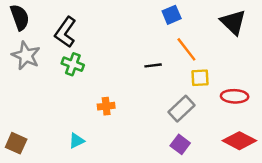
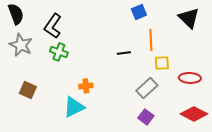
orange line: (186, 49) -> (151, 40), turned 35
cyan triangle: (77, 141) -> (74, 107), moved, size x1.6
brown square: (16, 143) -> (28, 90), moved

